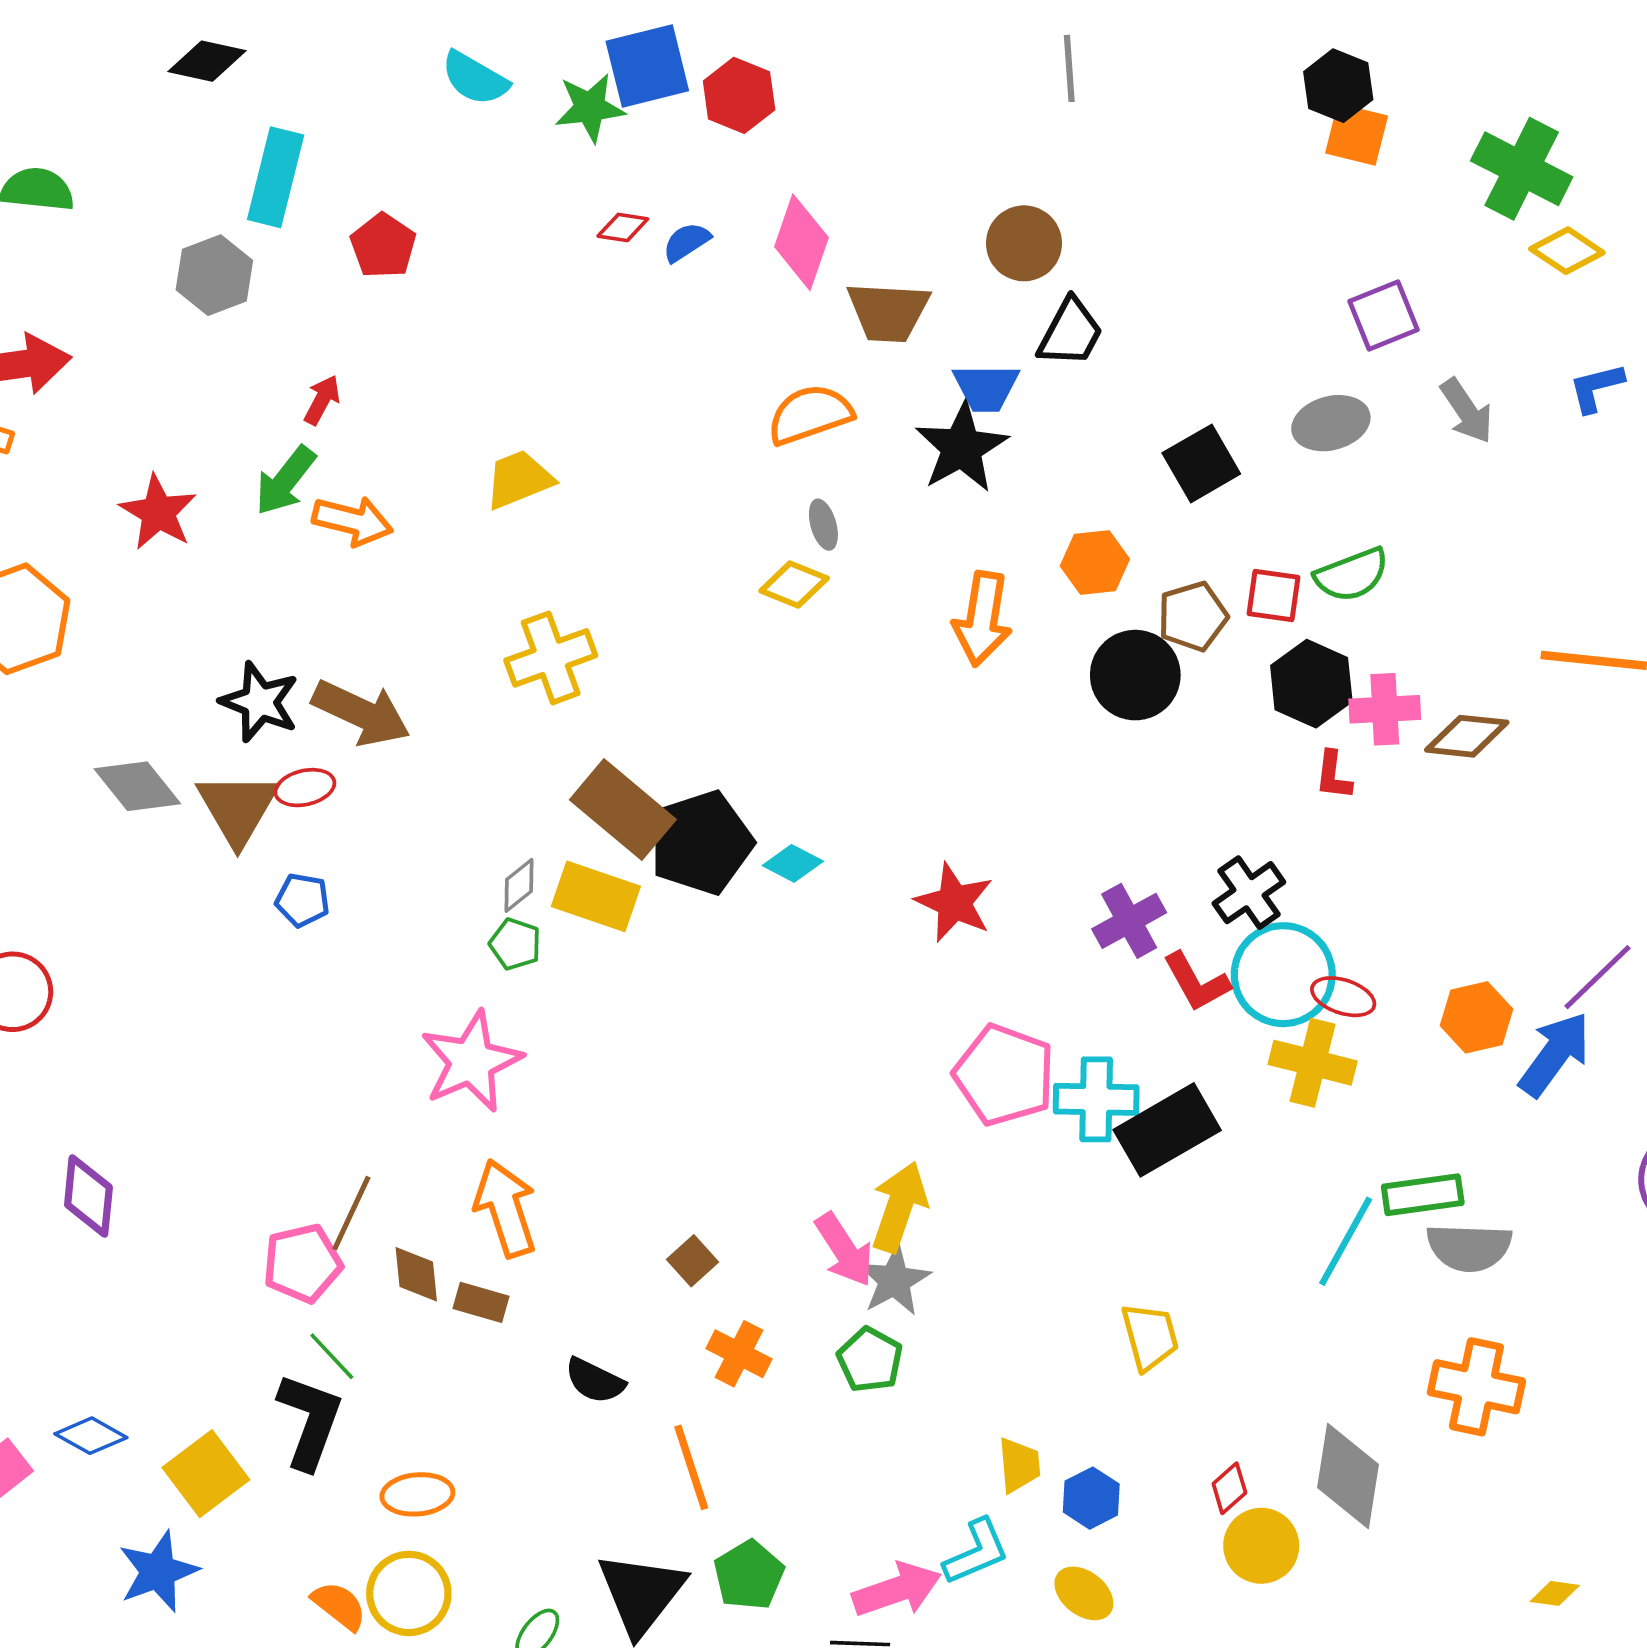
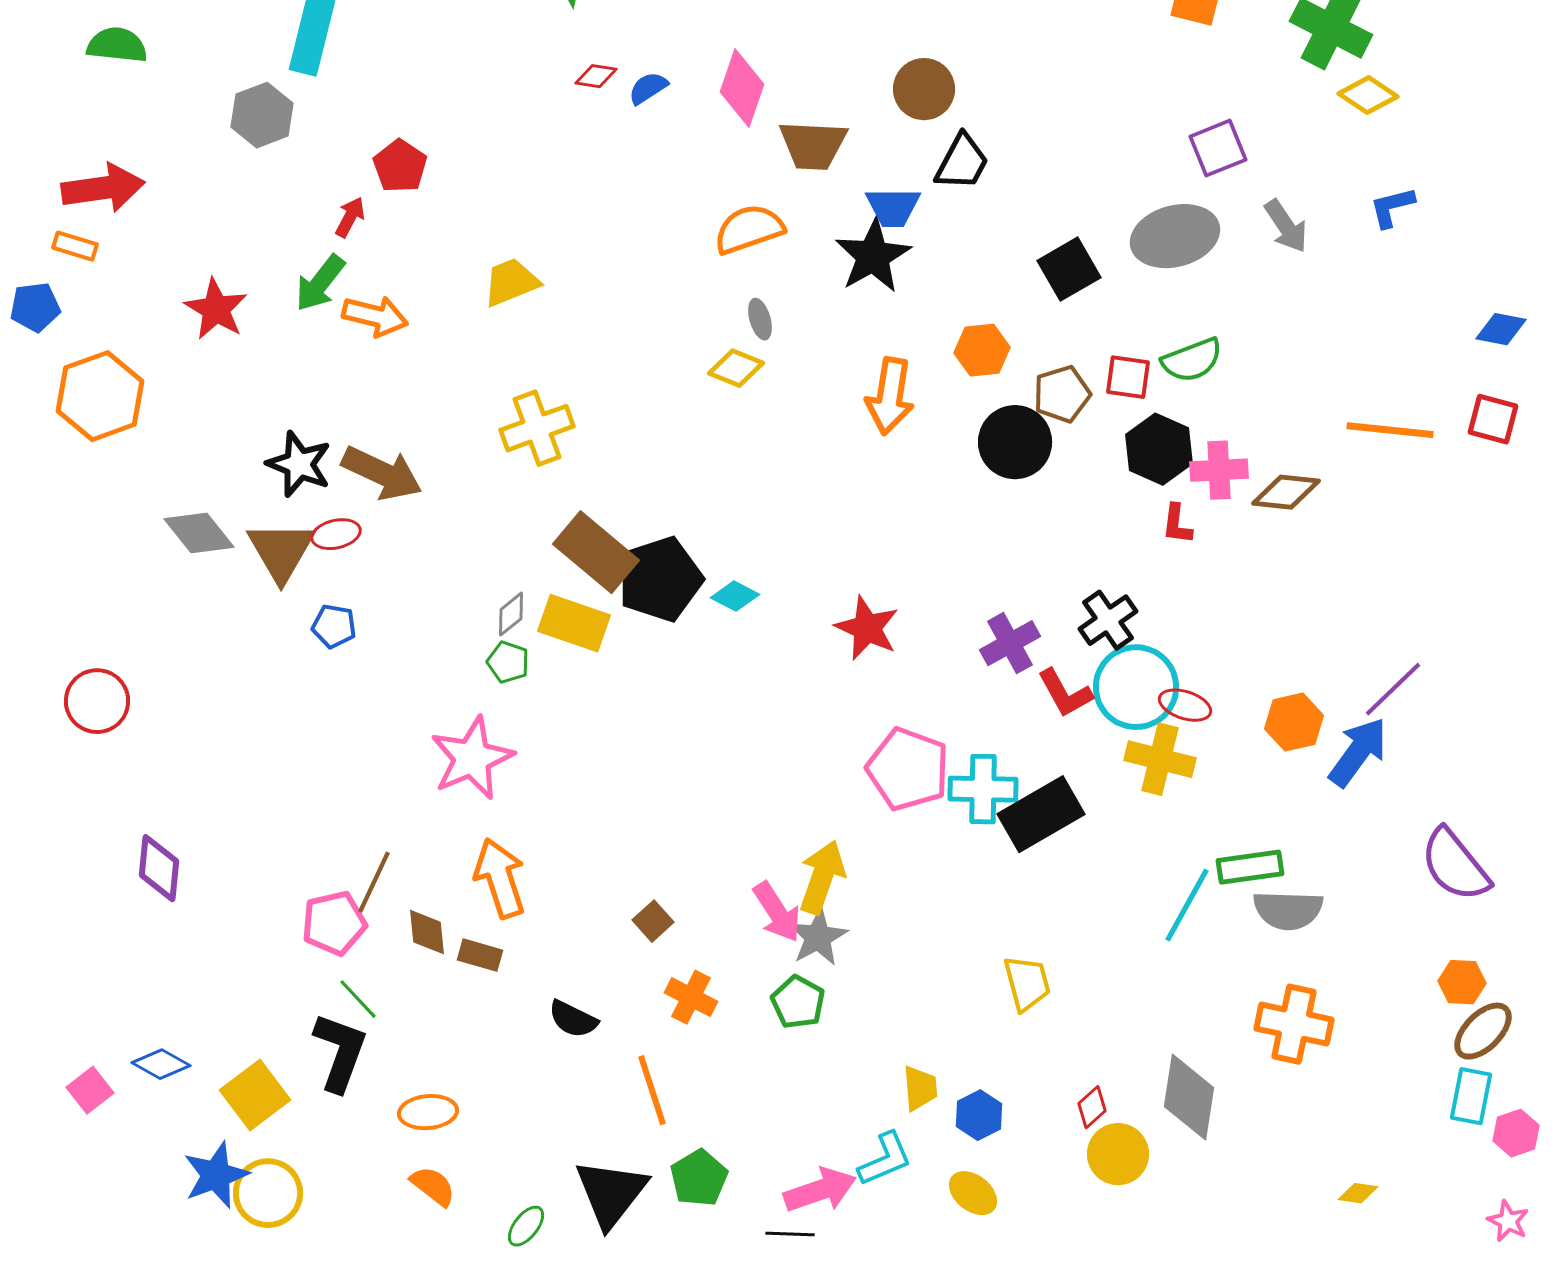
red pentagon: (383, 246) -> (400, 166), moved
gray ellipse: (1331, 423) -> (1175, 236), size x1.4
yellow circle: (409, 1593) -> (268, 1193), moved
orange semicircle: (339, 1606) -> (433, 1186), moved

